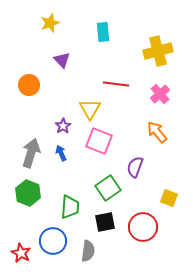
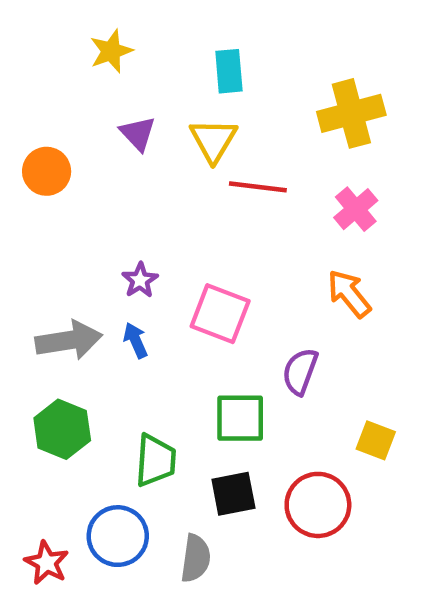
orange circle: (29, 85) -> (47, 171), moved
yellow triangle: (90, 109) -> (213, 140), moved
gray arrow: (31, 153) -> (69, 340), turned 64
green square: (108, 188) -> (240, 418), turned 35

